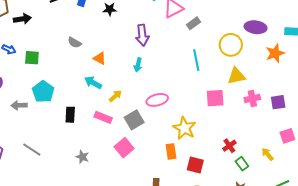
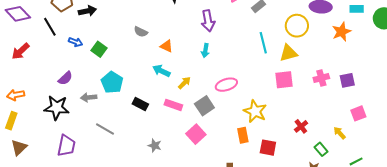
green square: (32, 58) -> (99, 49), turned 35
yellow triangle: (236, 76) -> (288, 53), moved
black rectangle: (70, 115) -> (140, 104), turned -63
gray line: (32, 150) -> (105, 129), moved
green rectangle: (242, 164) -> (321, 149), moved

